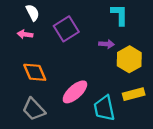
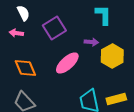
pink ellipse: (75, 92) -> (67, 63), moved
yellow rectangle: (134, 94) -> (116, 99), moved

